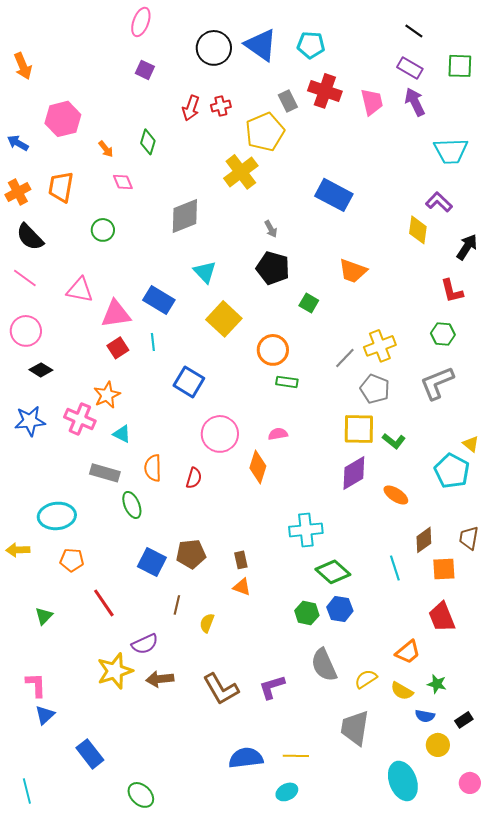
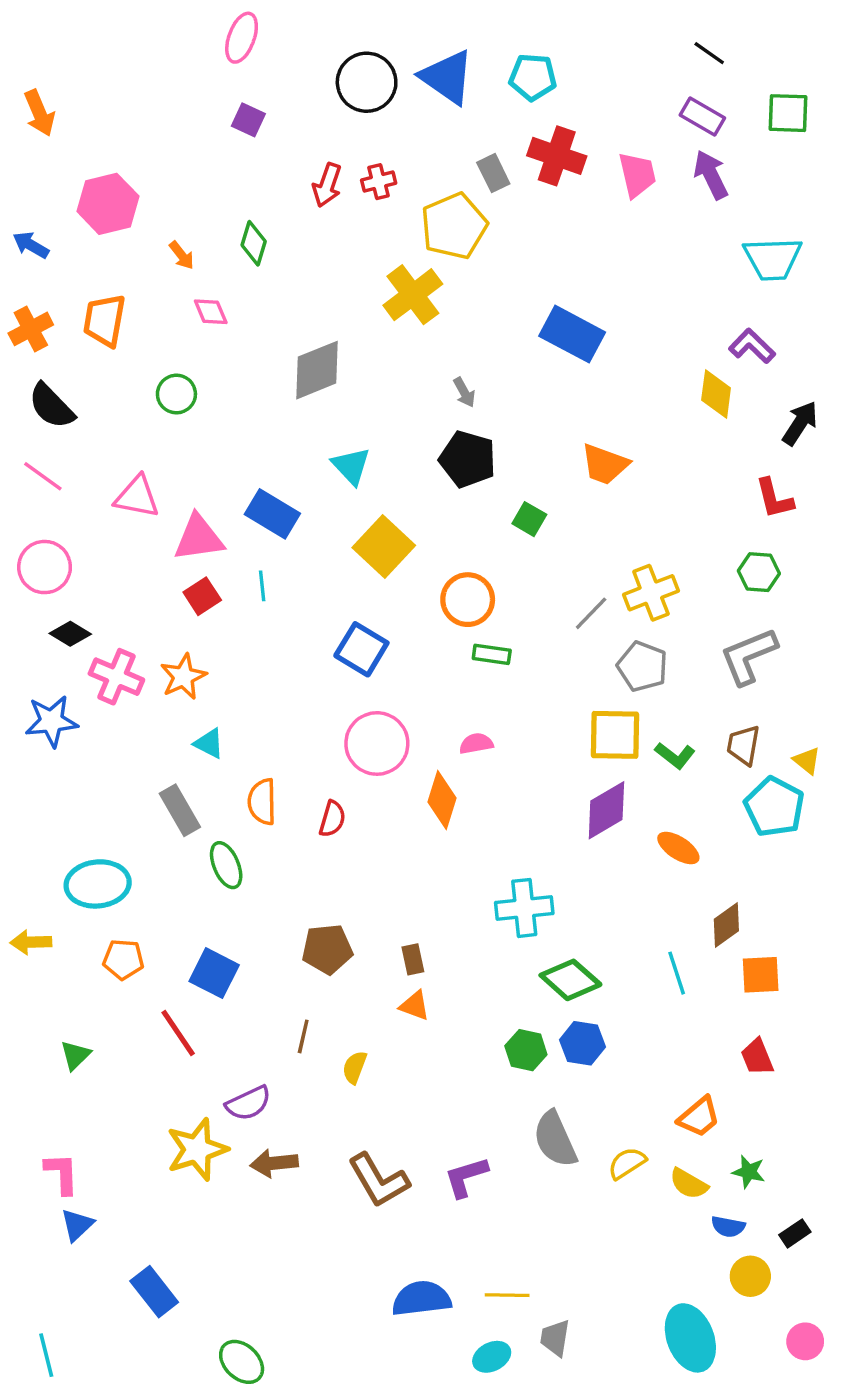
blue square: (189, 382) -> (361, 649), moved
pink cross: (80, 419) -> (116, 677), moved
gray rectangle: (105, 473) -> (180, 810), turned 44
brown trapezoid: (469, 538) -> (743, 745), moved
blue square: (152, 562) -> (214, 973), moved
red trapezoid: (442, 617) -> (757, 1057), size x0.7
gray trapezoid: (355, 728) -> (555, 1338), moved, size x0.6

